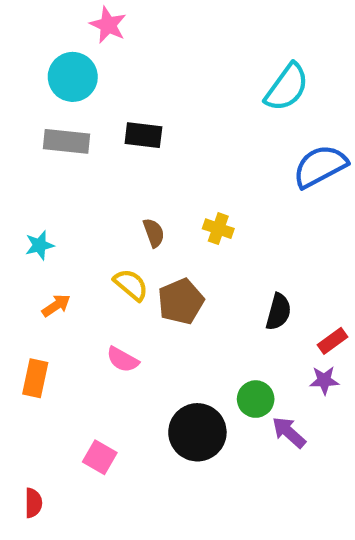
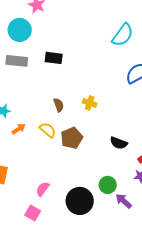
orange arrow: (56, 306) -> (19, 129), moved
black semicircle: (278, 312) -> (119, 143), turned 96
pink semicircle: (123, 360) -> (43, 189), moved, turned 98

